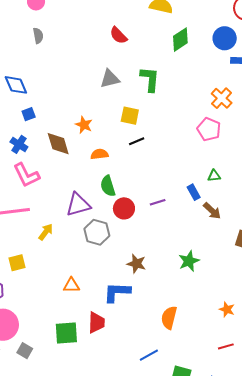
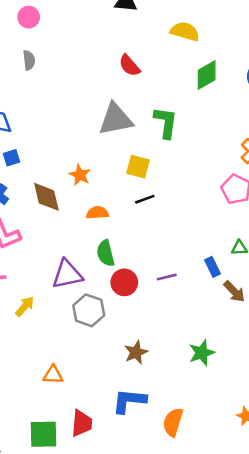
gray triangle: (110, 79) -> (116, 119), size x1.4
brown star: (136, 264) -> (136, 352), turned 30
blue L-shape: (117, 292) -> (129, 401), moved

